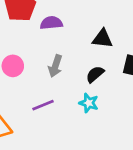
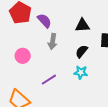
purple semicircle: (51, 23) -> (44, 21), turned 63
gray arrow: (55, 66) -> (53, 42), moved

